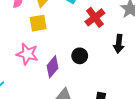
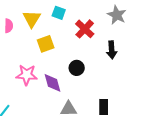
yellow square: (38, 23) -> (46, 44), moved
purple diamond: (52, 67) -> (53, 83), turned -45

